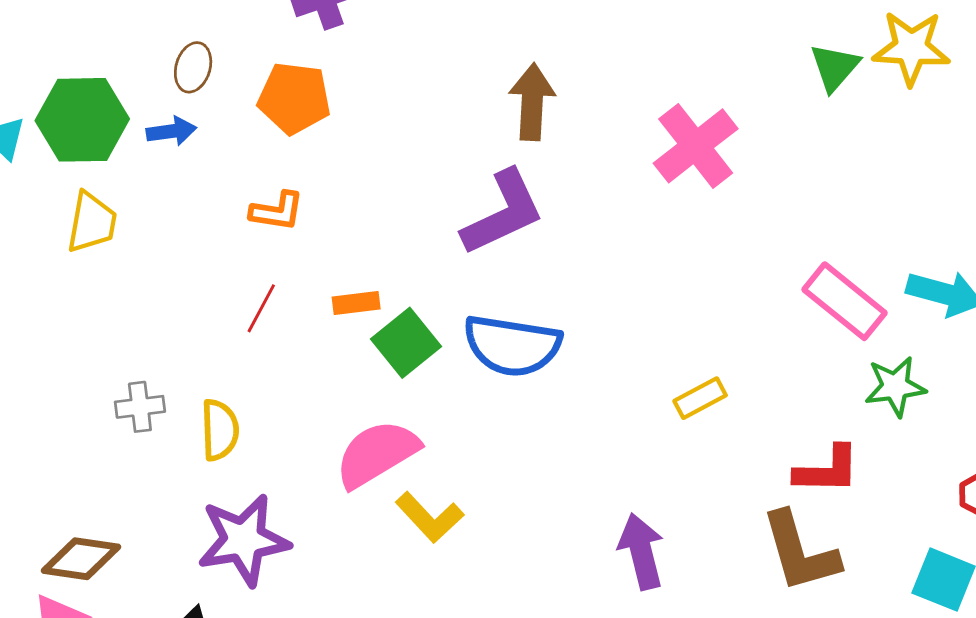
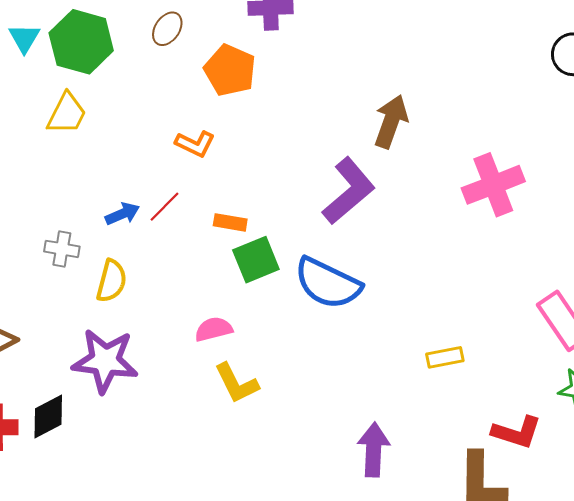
blue arrow: (171, 131) -> (122, 214), moved, turned -32
purple L-shape: (503, 213) -> (349, 191), turned -32
pink semicircle: (377, 454) -> (214, 329), size x0.6

